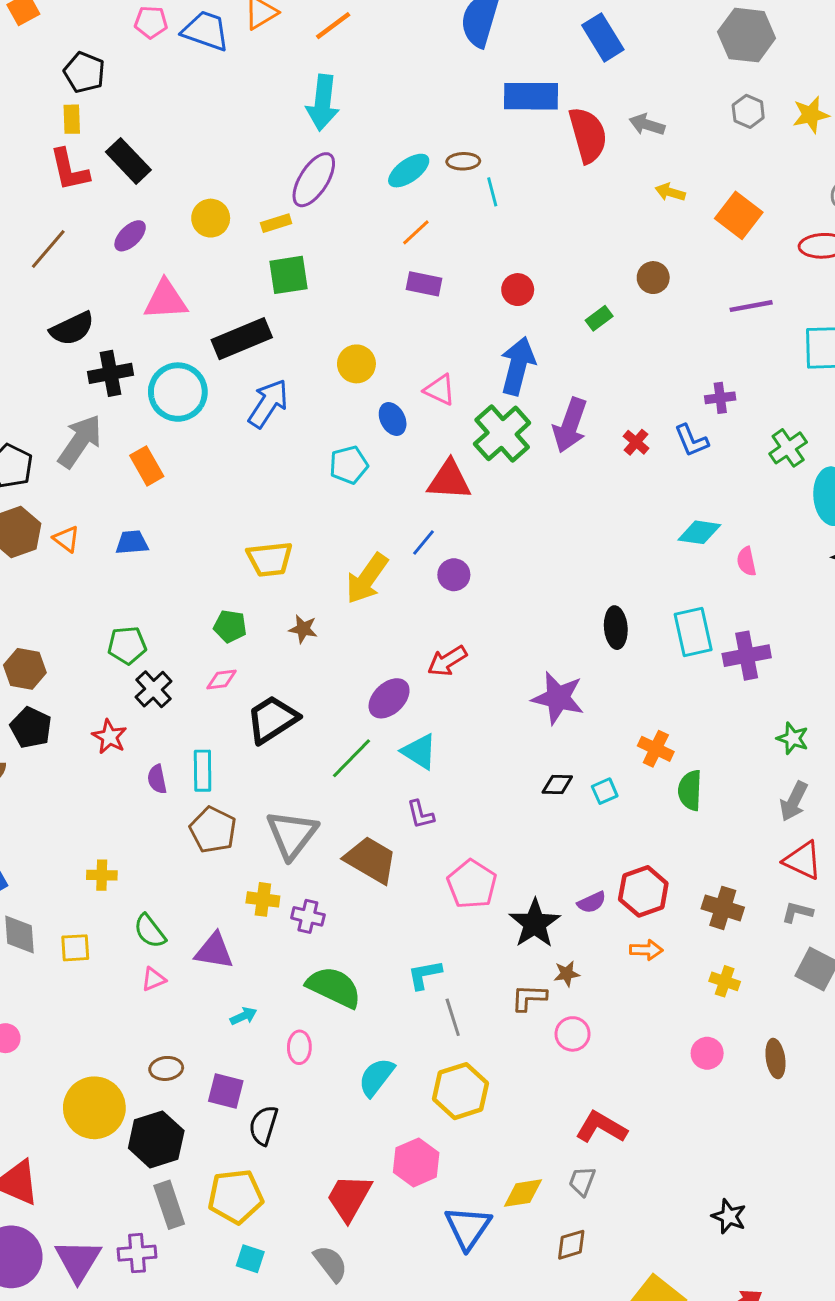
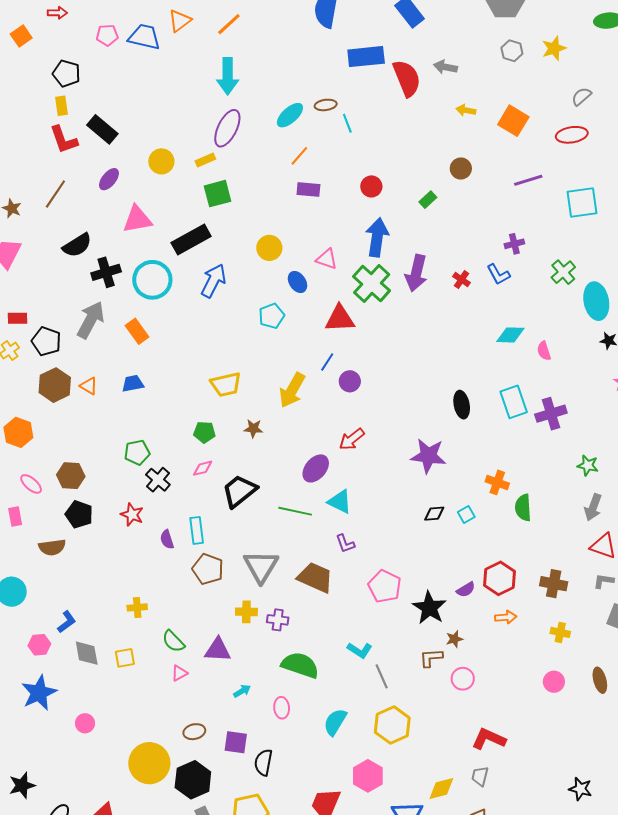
green line: (352, 758) -> (295, 511), turned 64
cyan L-shape: (425, 975) -> (360, 650), turned -130

